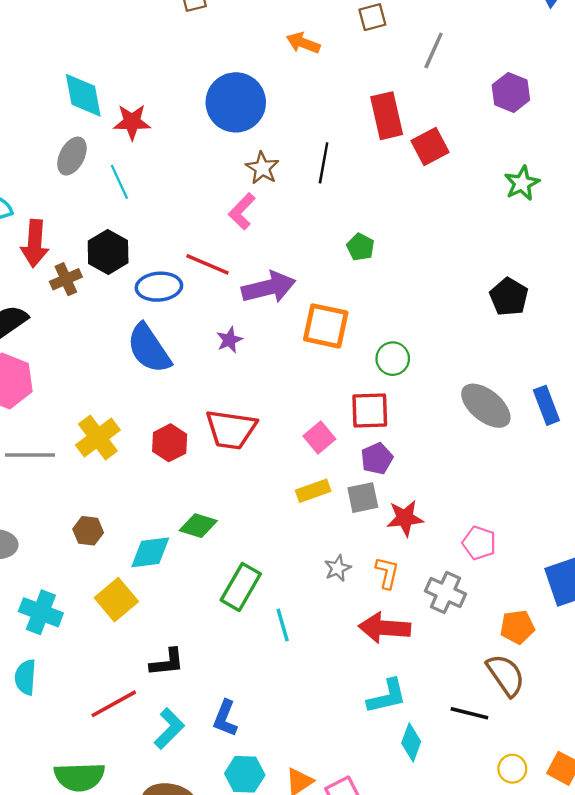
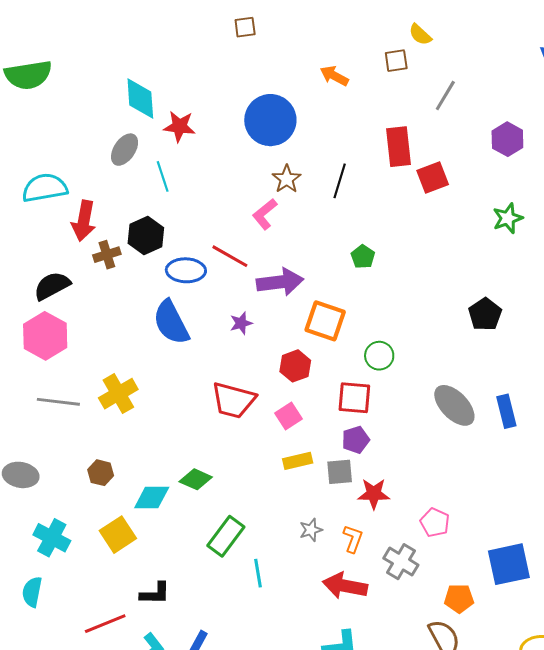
pink square: (319, 437) -> (288, 416), moved
red hexagon: (170, 443) -> (295, 366), moved

